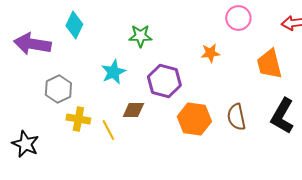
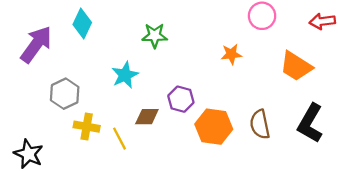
purple arrow: (32, 44) -> (36, 44), turned 117
orange trapezoid: (269, 64) -> (296, 66), turned -44
purple hexagon: (164, 81) -> (181, 99), moved, size x0.7

